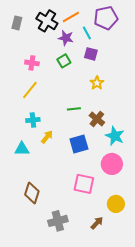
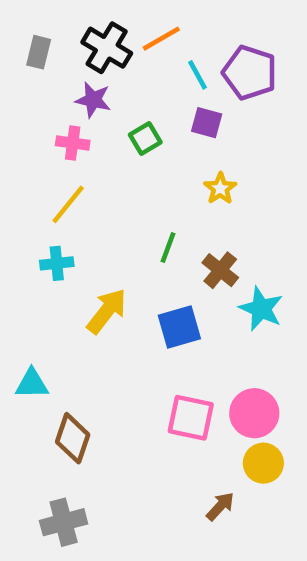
purple pentagon: (106, 18) -> (250, 73), moved, turned 30
purple star: (66, 38) -> (93, 100), moved
green line: (74, 109) -> (168, 247), turned -64
cyan cross: (33, 120) -> (57, 263), moved
yellow arrow: (47, 137) -> (107, 311), size x1.5
cyan triangle: (22, 149) -> (32, 384), moved
pink circle: (112, 164) -> (254, 413), moved
gray cross: (58, 221) -> (64, 522), moved

